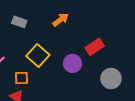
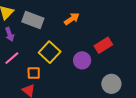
gray rectangle: (19, 22) -> (33, 20), size x1.5
gray circle: (111, 79) -> (111, 84), moved

